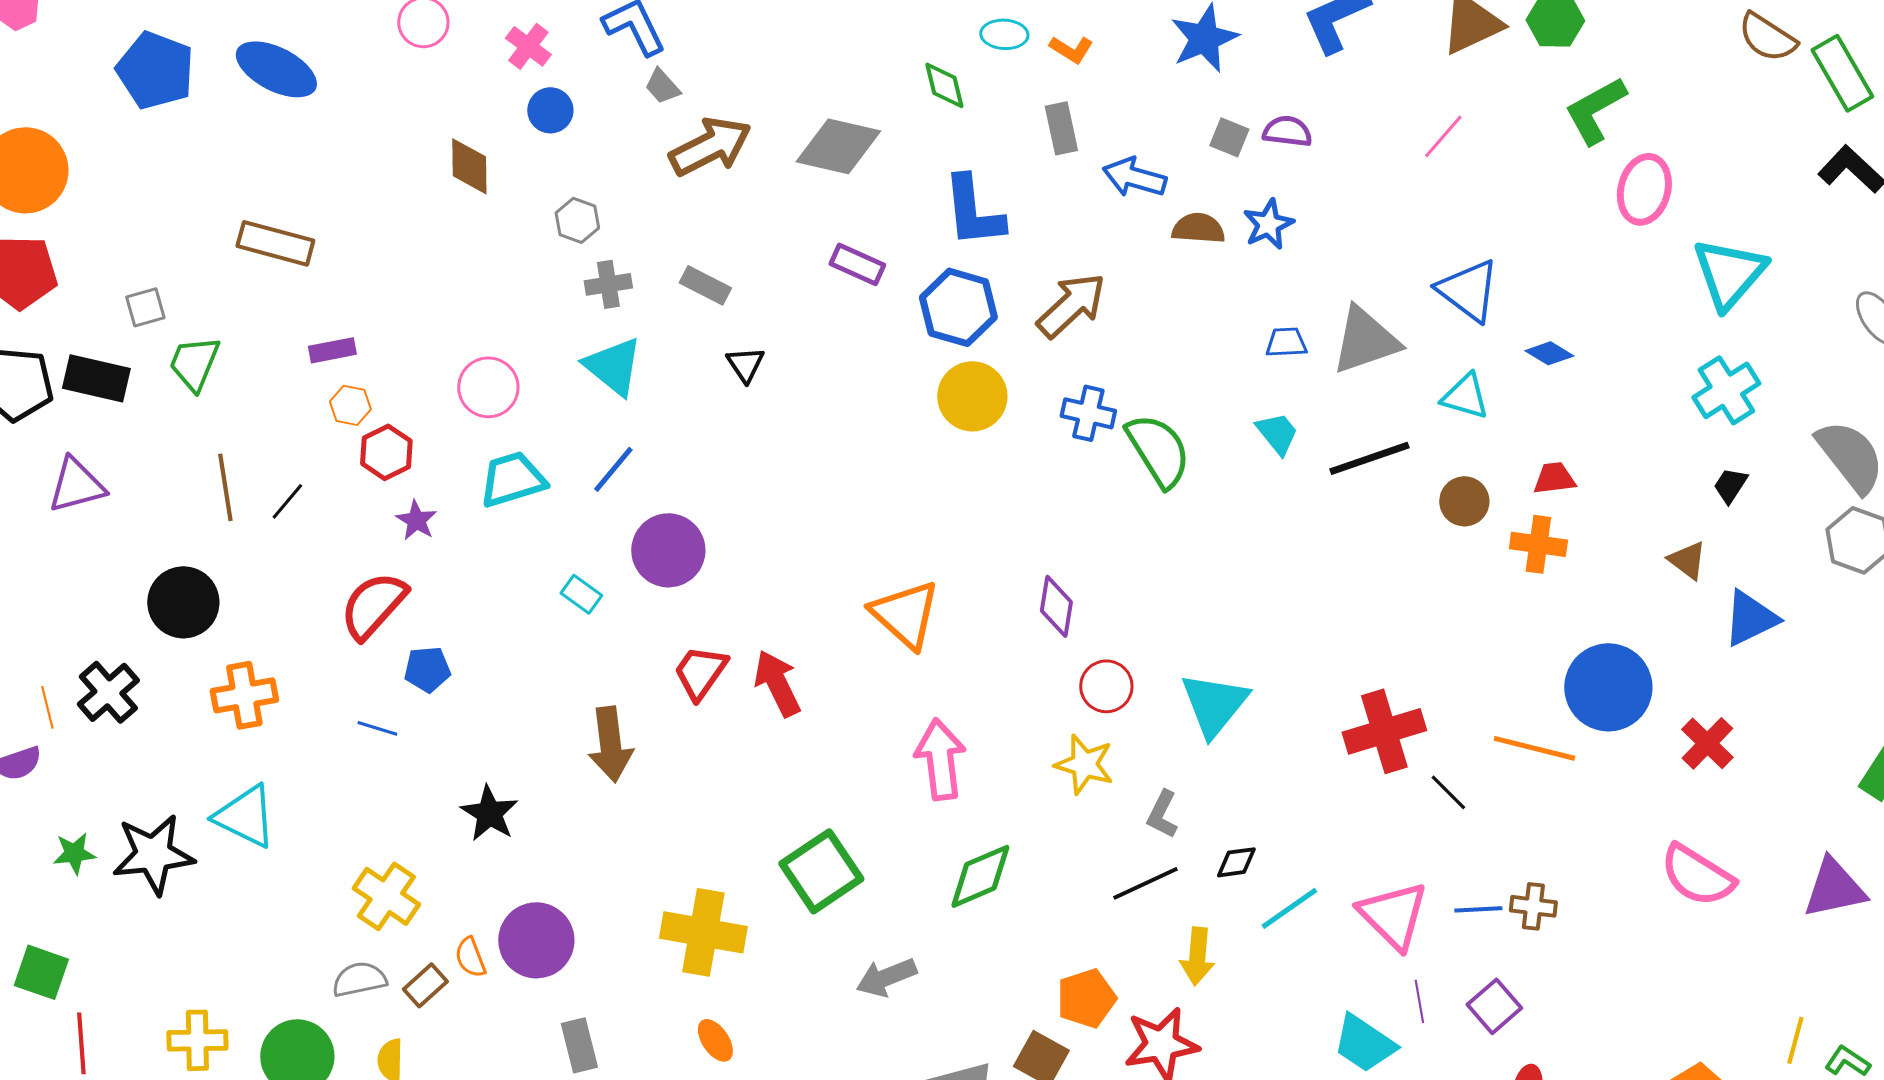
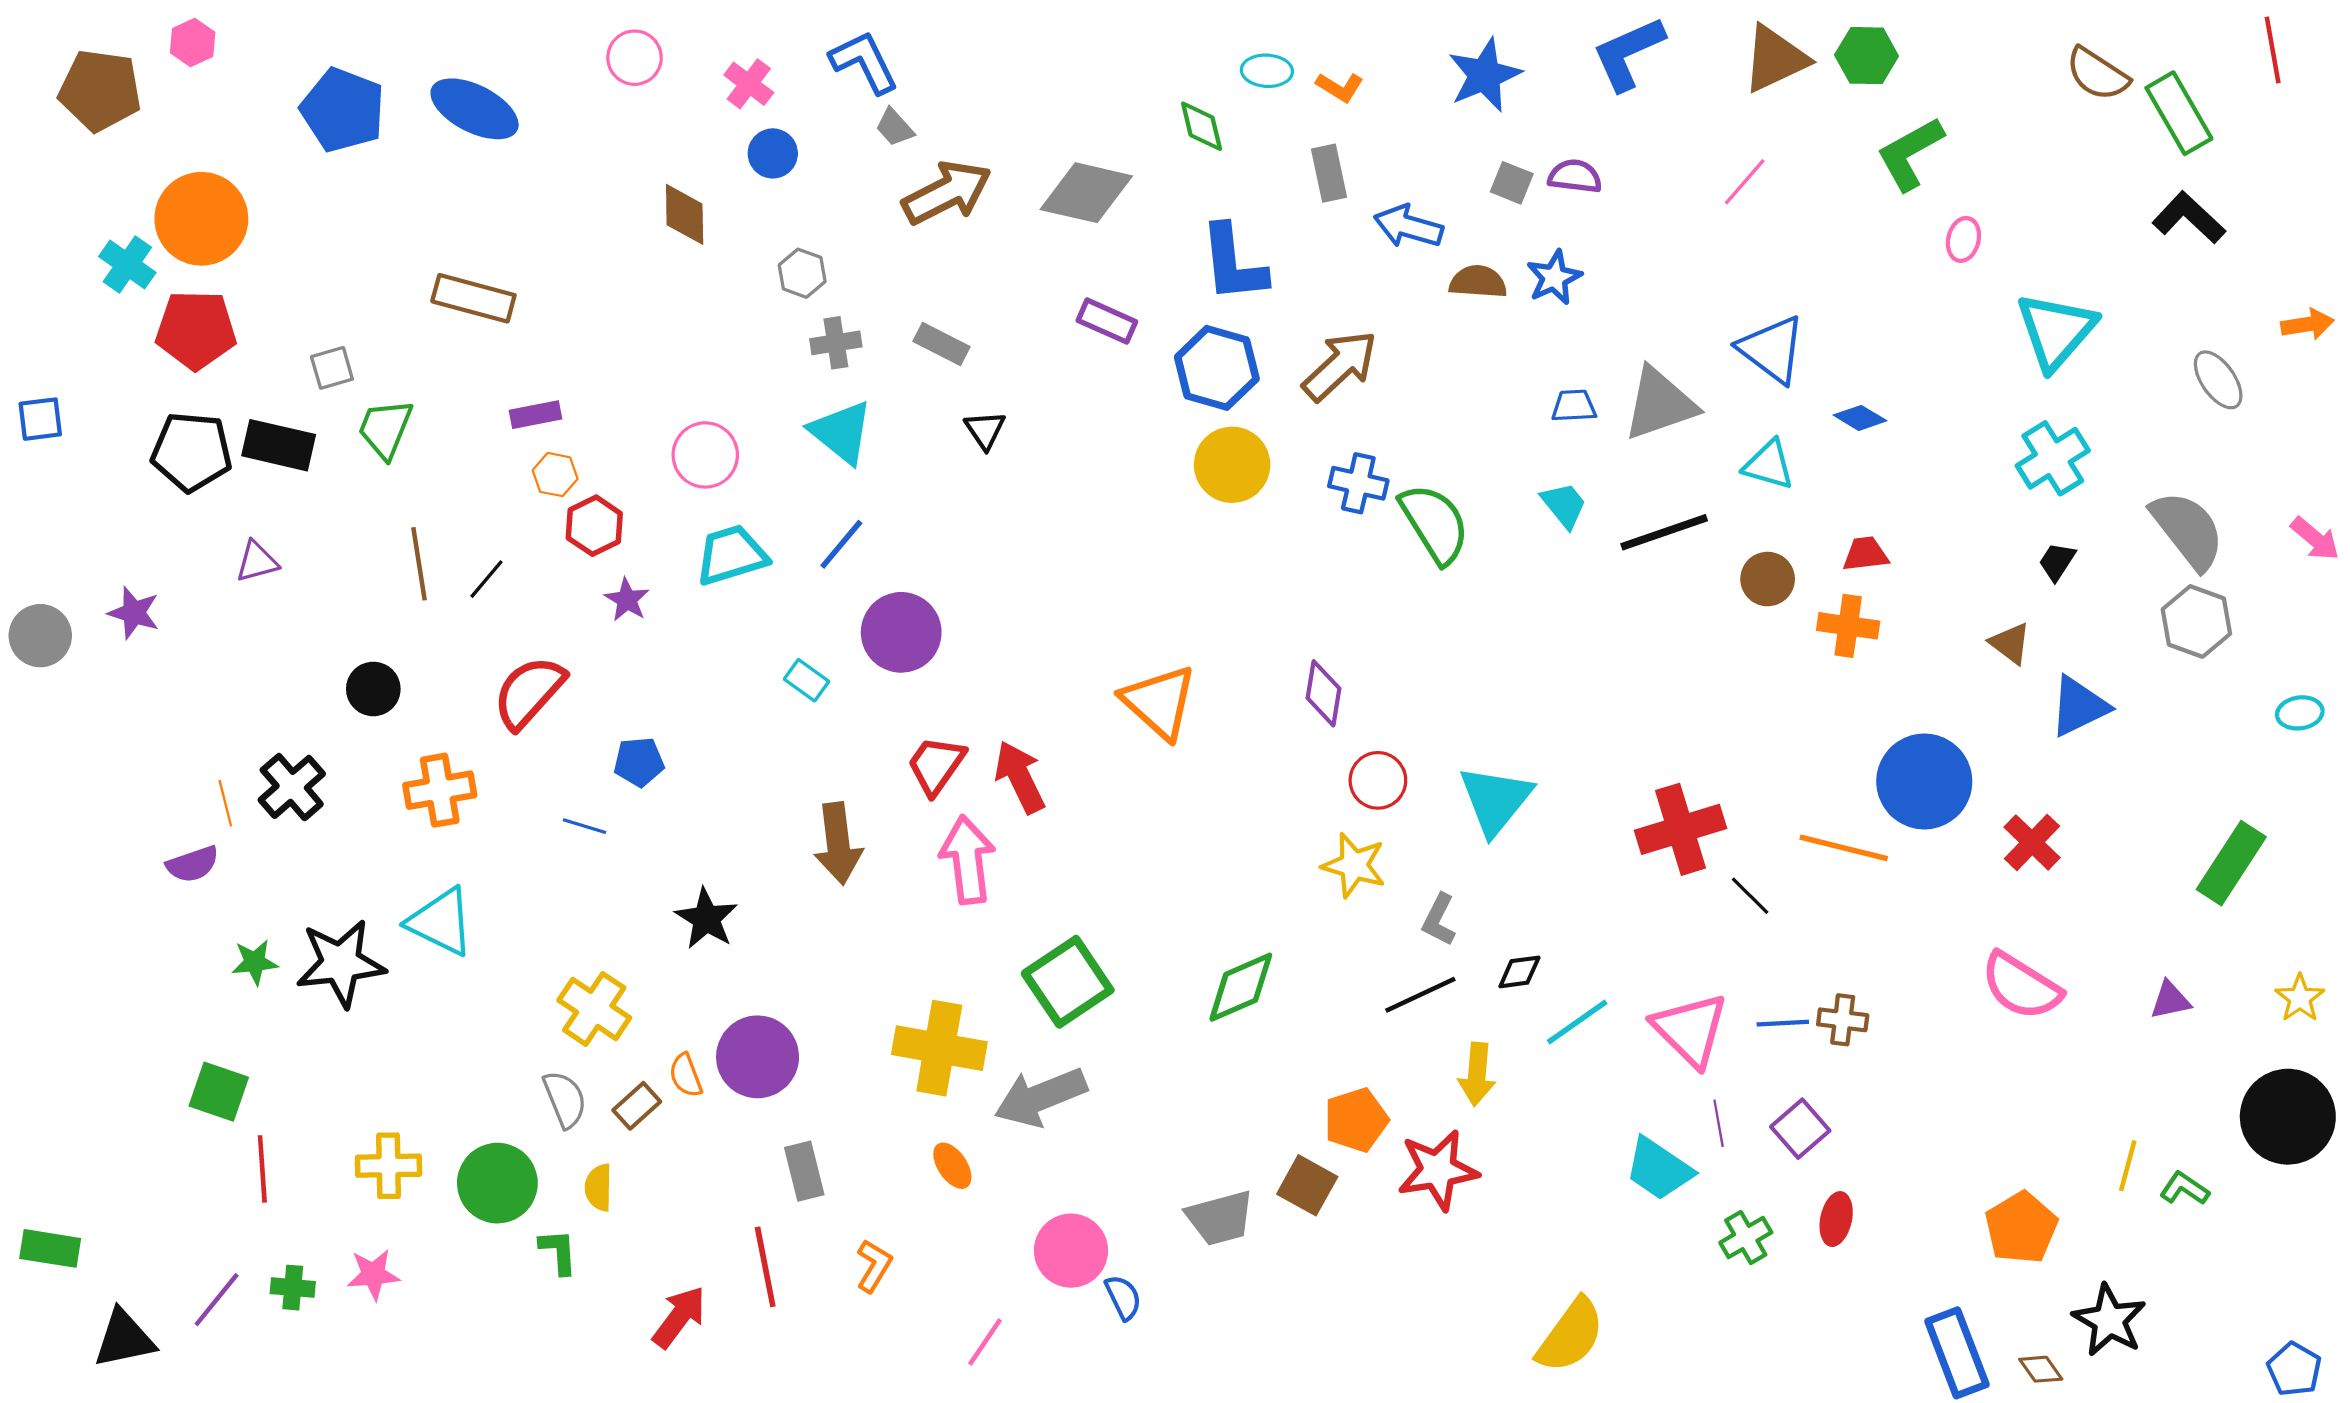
pink ellipse: (1644, 189) -> (1963, 239), size x0.6
purple triangle: (76, 485) -> (257, 562), size x0.7
black circle: (183, 602) -> (373, 689), size x0.7
red semicircle: (373, 605) -> (529, 692), moved
pink arrow: (940, 759) -> (968, 860), moved
purple triangle: (1834, 888) -> (2170, 1000), size x0.6
gray arrow: (886, 977) -> (1041, 1097), moved, size x1.4
gray semicircle: (359, 979) -> (565, 1099), turned 80

